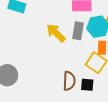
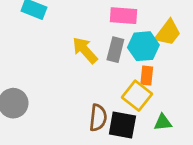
black square: (87, 85) -> (122, 125), size x1.5

